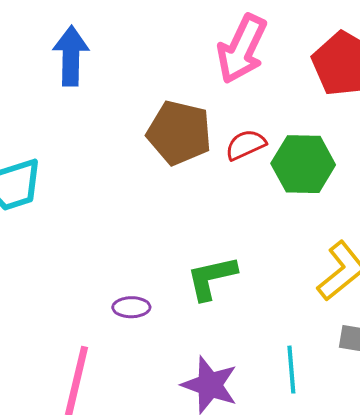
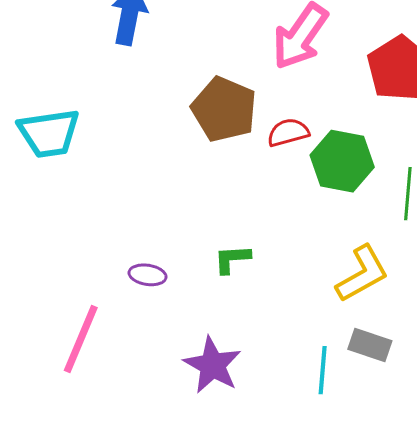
green L-shape: (212, 278) -> (232, 259), size x0.7
cyan line: (291, 370) -> (323, 370), moved

